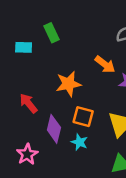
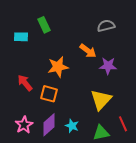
orange square: (83, 117) -> (49, 94), moved
purple diamond: (54, 129) -> (49, 125), moved, turned 35
cyan star: (79, 142) -> (72, 126), moved

